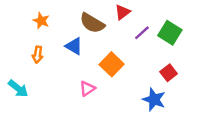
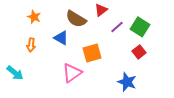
orange square: (112, 64) -> (92, 53), turned 30
red square: (169, 73) -> (139, 52), moved
pink triangle: (87, 89) -> (72, 73), size x1.5

